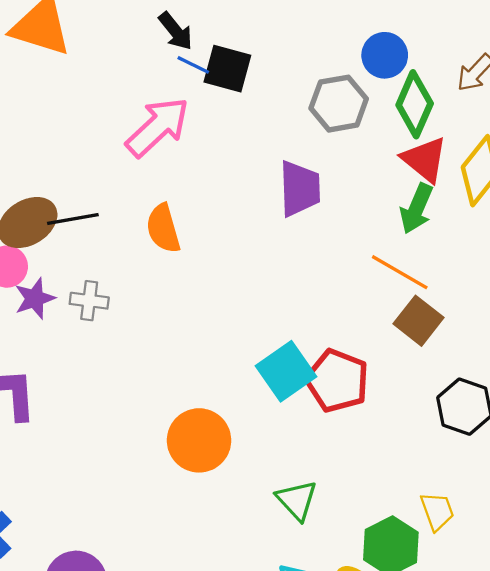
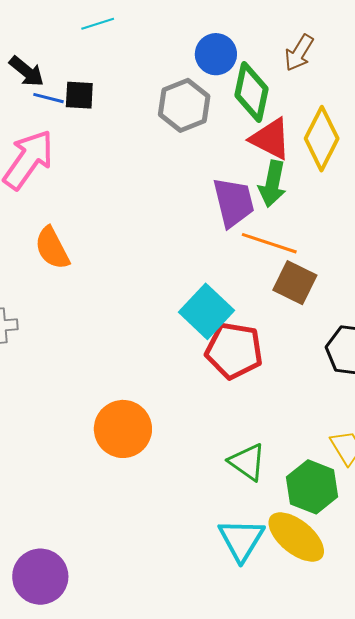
black square: (227, 69) -> (79, 95), size x0.7
purple trapezoid: (300, 189) -> (234, 202), moved
cyan square: (286, 371) -> (207, 311), moved
green triangle: (297, 500) -> (247, 462), moved

